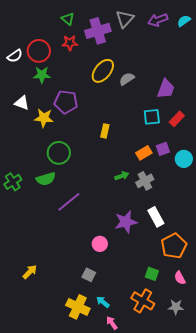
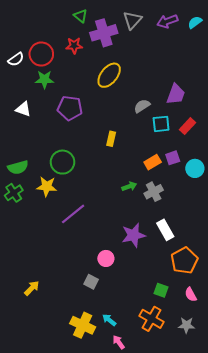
green triangle: (68, 19) -> (81, 16), moved
gray semicircle: (127, 79) -> (142, 106), moved
yellow star: (44, 118) -> (47, 186), moved
green semicircle: (46, 179) -> (18, 167), moved
gray square: (89, 275) -> (91, 282), moved

